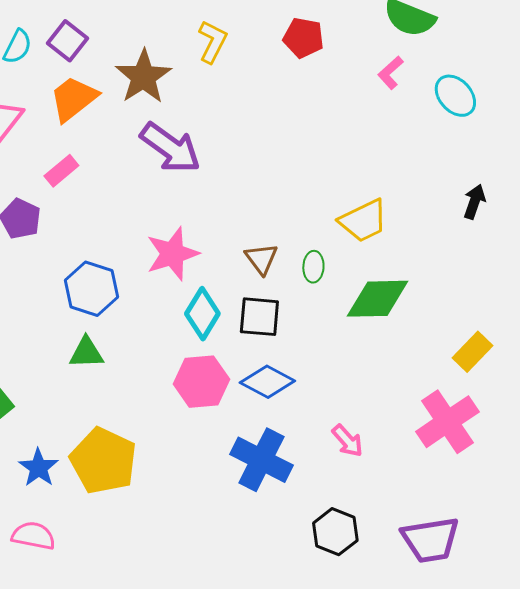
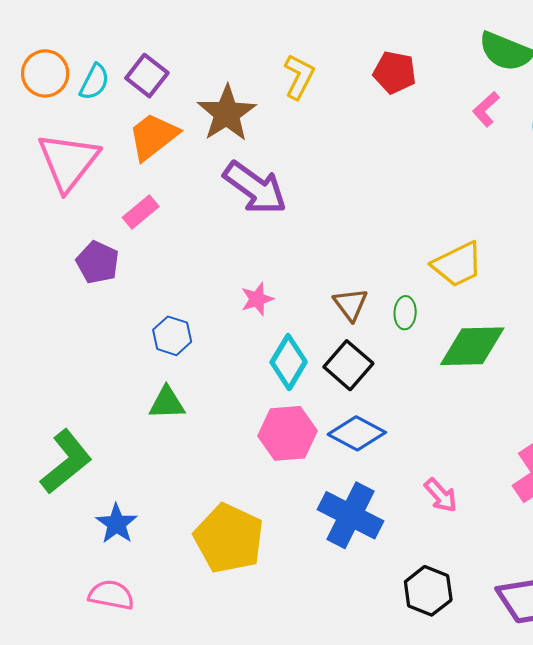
pink star: (172, 254) -> (257, 299), size x0.6
blue hexagon: (91, 289) -> (172, 336), size x0.7
black square: (259, 317) -> (348, 365), turned 36
yellow pentagon: (103, 461) -> (229, 538), moved

